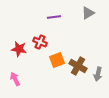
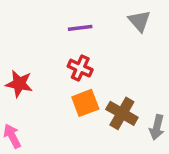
gray triangle: (88, 13) -> (139, 21), turned -40
red cross: (40, 42) -> (80, 68), moved

